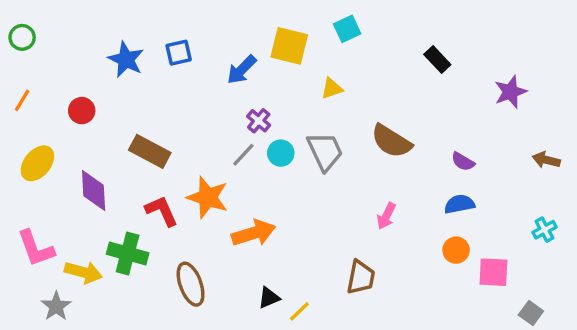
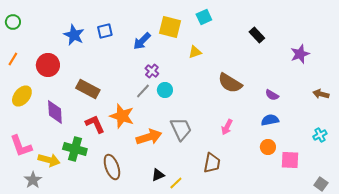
red circle: (82, 111) -> (48, 65), size x1.5
gray trapezoid: (325, 151) -> (181, 129), moved
gray square: (531, 313) -> (321, 184), moved

